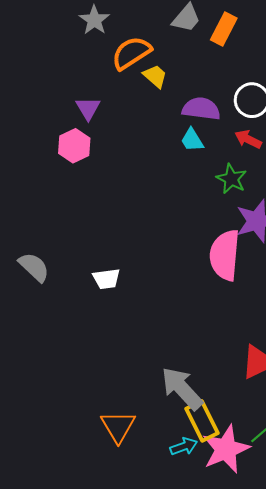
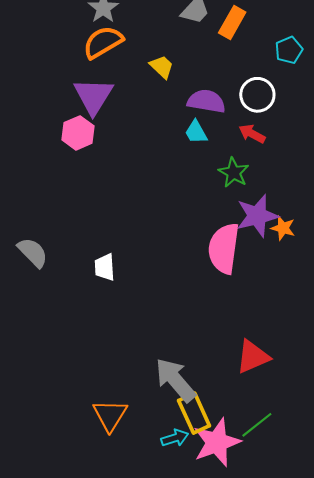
orange semicircle: (131, 53) -> (103, 42), moved
purple triangle: (88, 108) -> (93, 96), size x1.6
white trapezoid: (106, 279) -> (105, 267), turned 92

